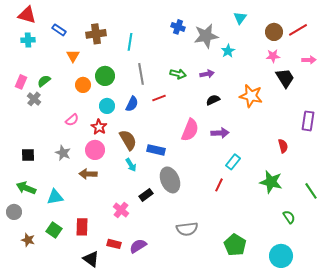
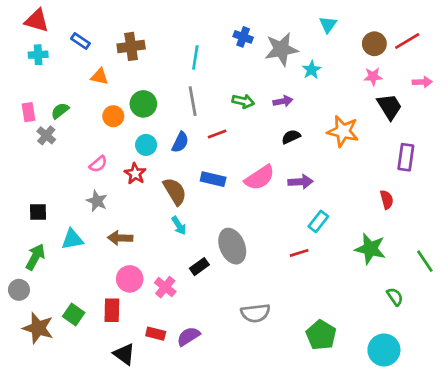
cyan line: (130, 42) -> (195, 57), moved
orange triangle: (73, 56) -> (100, 77), turned -48
pink rectangle: (21, 82) -> (29, 112), turned -32
purple rectangle: (308, 121) -> (406, 157), moved
pink semicircle: (190, 130) -> (260, 178), turned 35
pink circle: (95, 150) -> (130, 279), moved
blue rectangle: (156, 150) -> (213, 179), moved
gray star: (63, 153) -> (97, 201), moved
red line: (219, 185) -> (299, 253), turned 48
green arrow: (26, 188) -> (35, 257), turned 96
cyan triangle: (55, 197) -> (72, 239), moved
brown star: (28, 240) -> (38, 328), size x1.6

